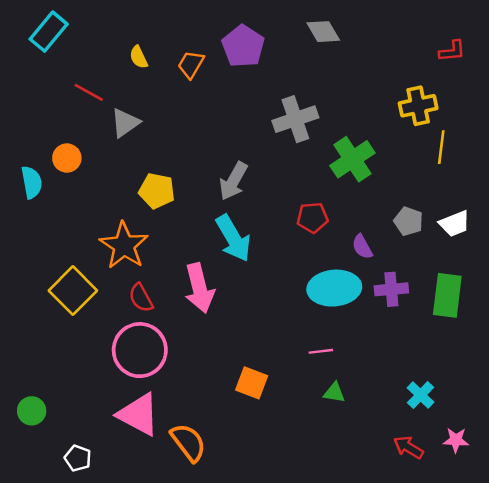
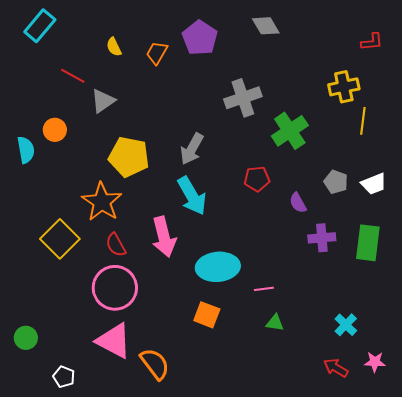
yellow pentagon: (157, 191) -> (129, 157), size x1.4
cyan ellipse: (334, 288) -> (218, 267), moved

